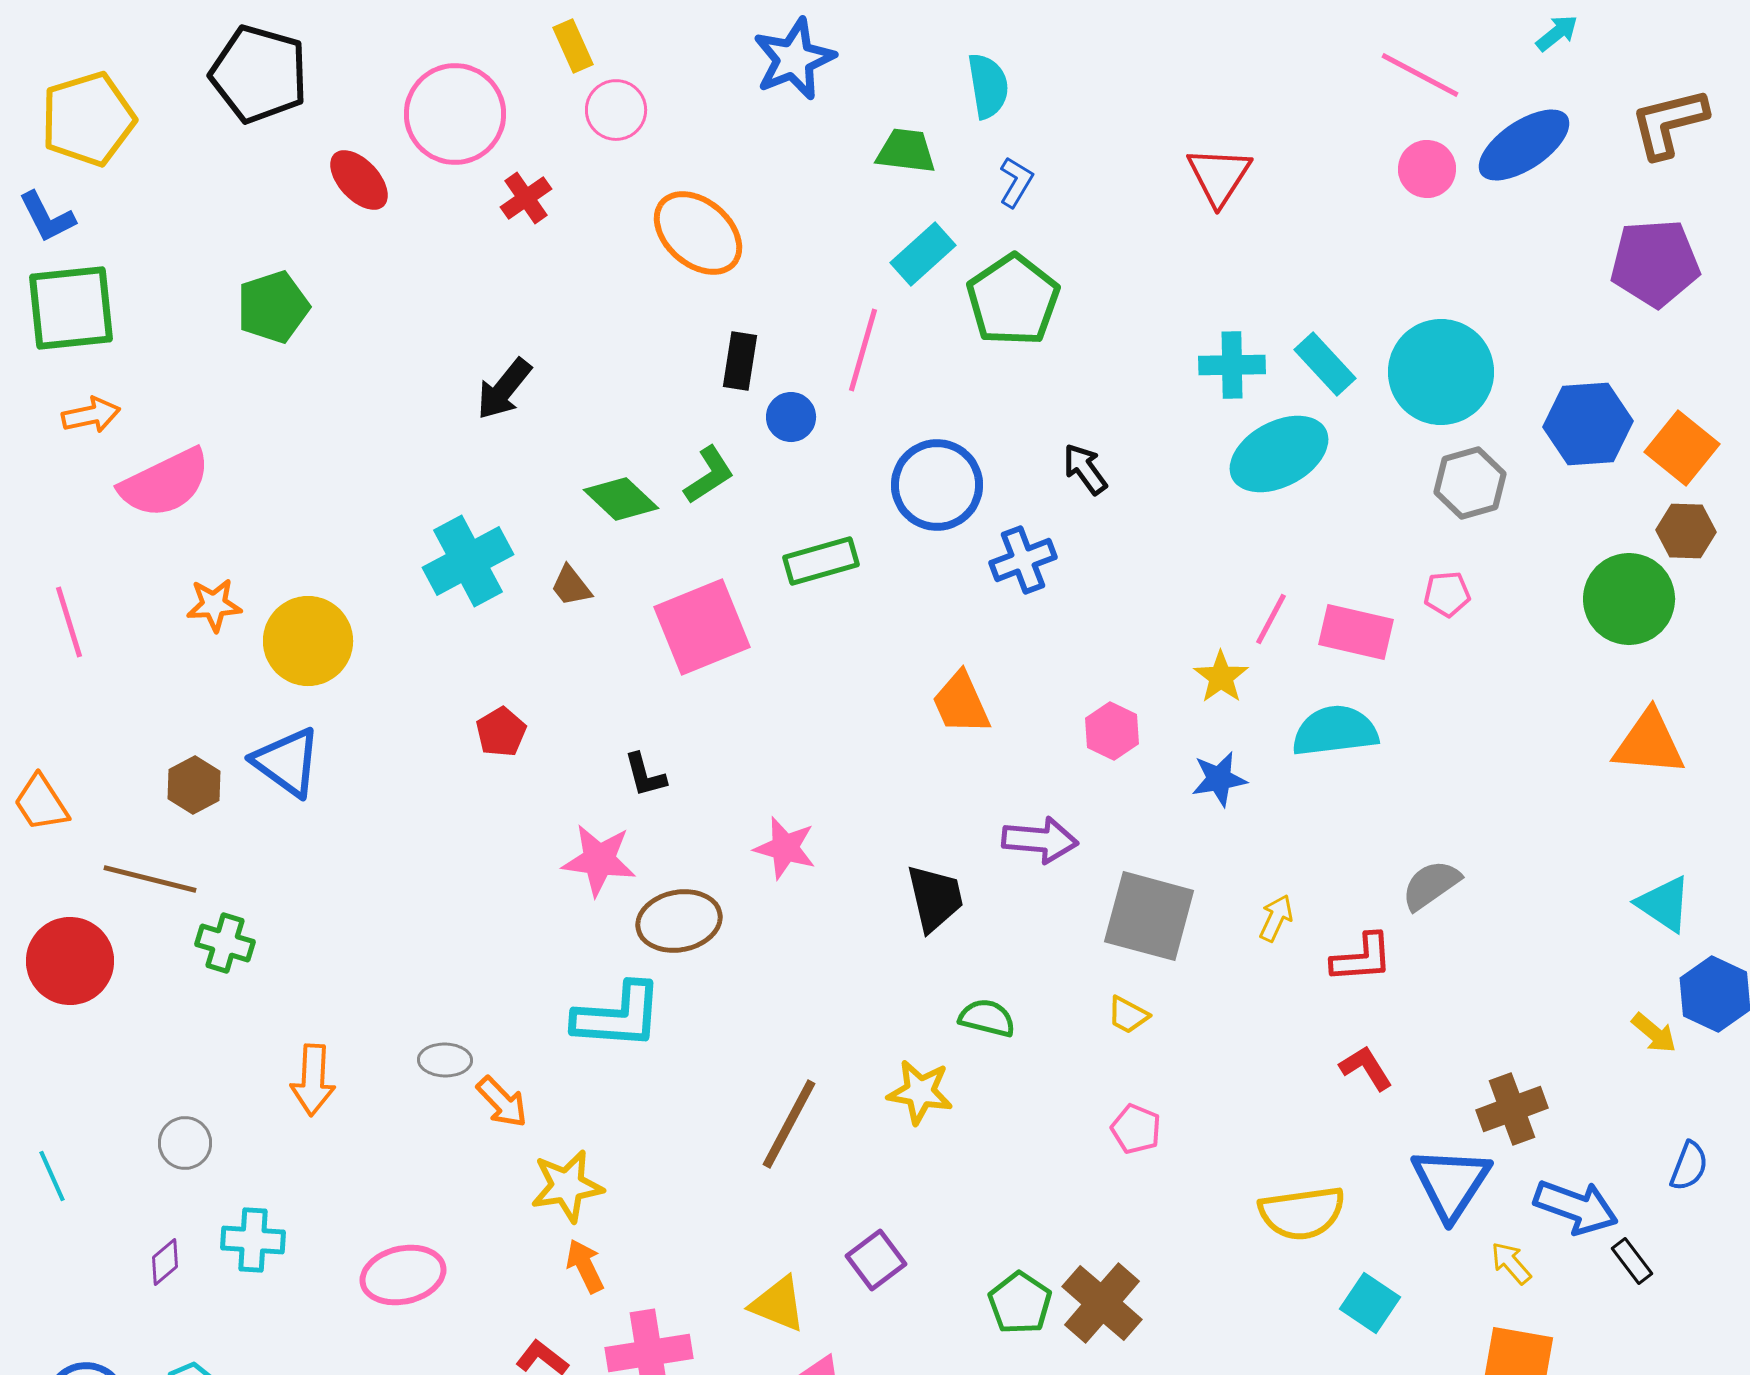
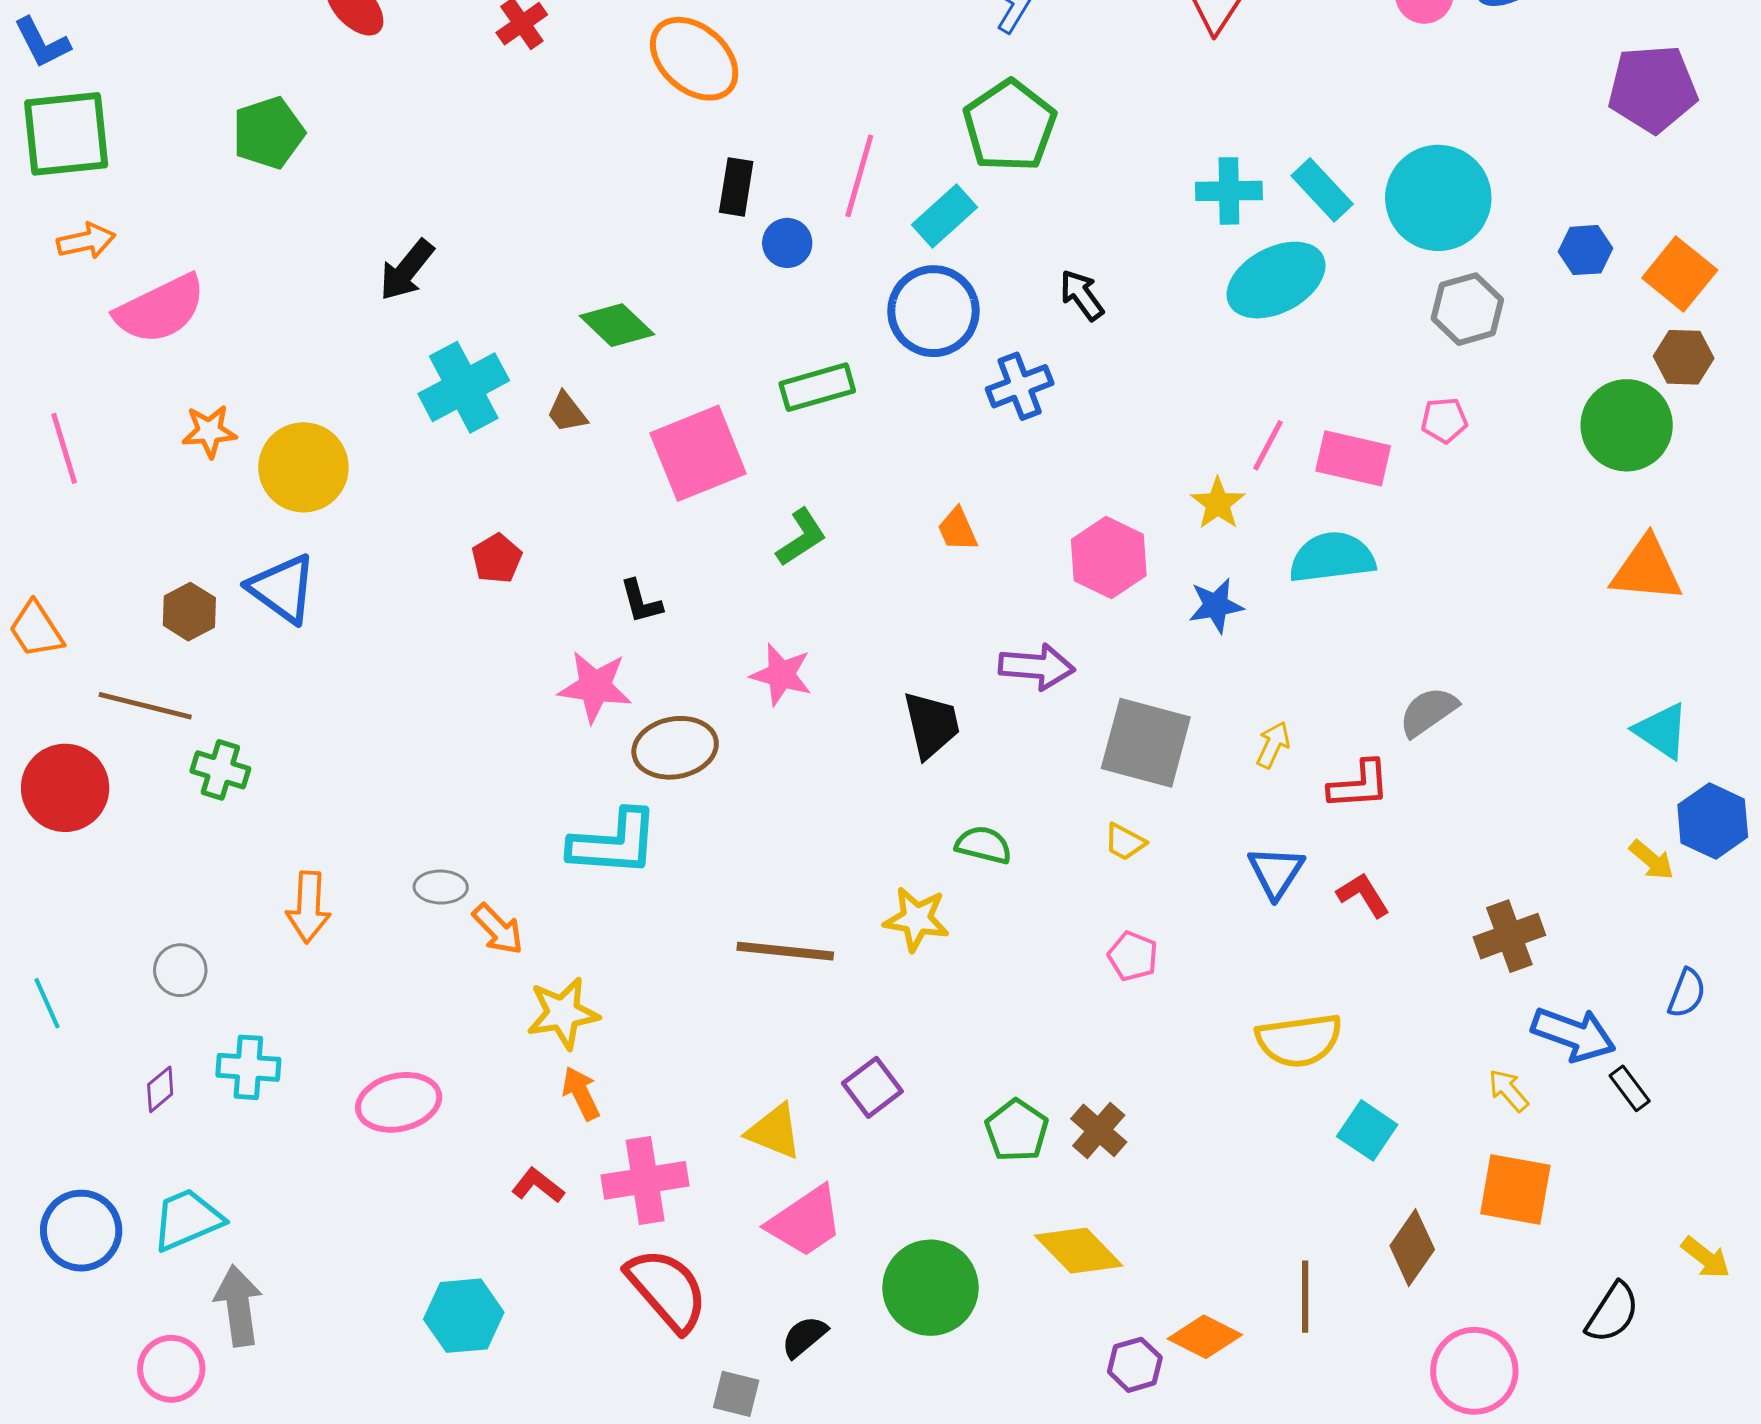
cyan rectangle: (923, 254) -> (944, 216), moved
black arrow: (504, 389) -> (407, 270), moved
blue hexagon: (1588, 424) -> (1586, 250), size x0.6
green L-shape: (709, 475) -> (801, 537), moved
orange trapezoid: (961, 703) -> (958, 529), size x0.7
pink hexagon: (1112, 731) -> (1109, 557), size x1.4
brown line: (789, 1124) -> (785, 951), turned 68
blue triangle: (1451, 1183) -> (1276, 872), moved, size x0.7
brown cross: (1102, 1303) -> (1099, 1130), size x0.7

